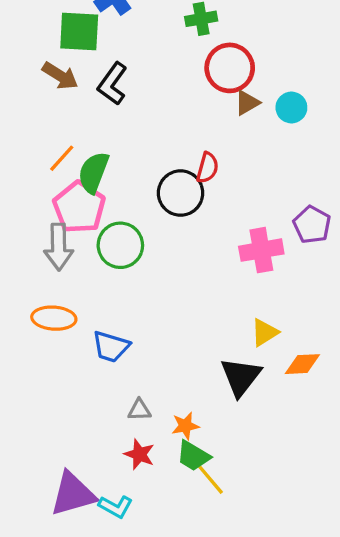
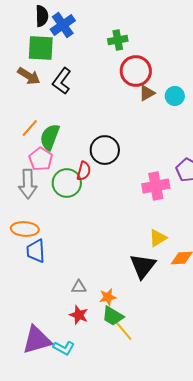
red semicircle: (207, 168) -> (84, 171), moved
pink pentagon: (79, 207) -> (41, 159), size x0.7
blue trapezoid: (111, 347) -> (36, 251), moved, turned 70

